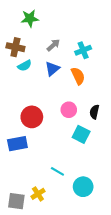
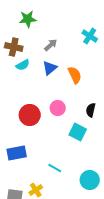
cyan cross: (83, 50) -> (90, 36), moved, turned -35
pink circle: (69, 110) -> (58, 108), moved
blue rectangle: (17, 144) -> (17, 153), moved
cyan circle: (83, 187) -> (90, 180), moved

